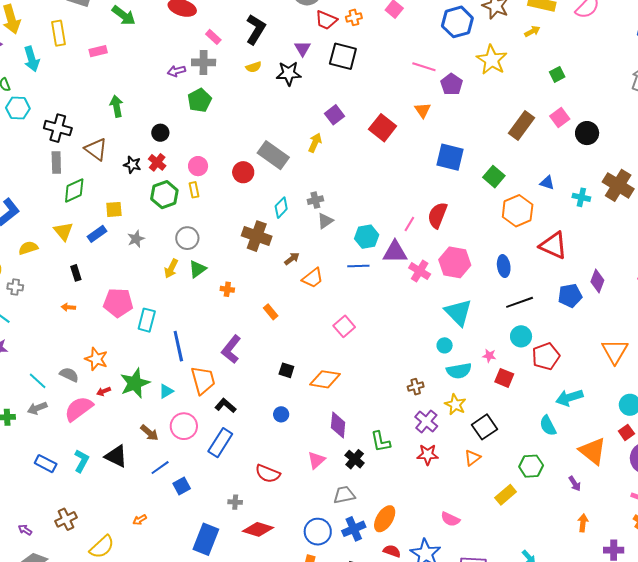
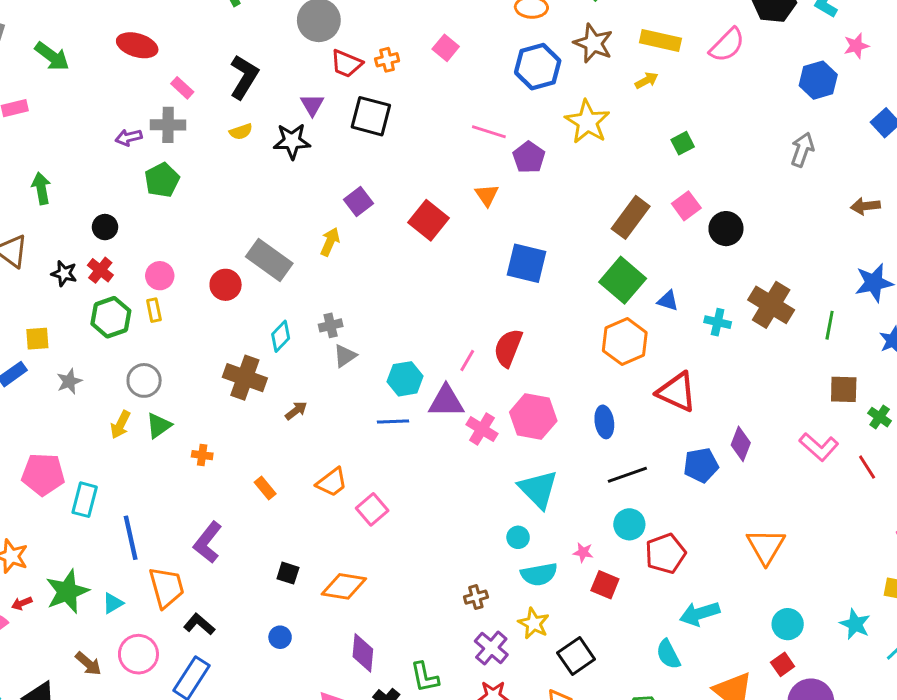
green square: (494, 177) -> (623, 280), moved, size x1.4
orange trapezoid: (313, 278) -> (332, 482), moved

